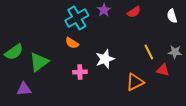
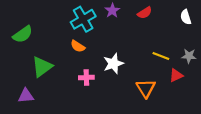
green semicircle: (14, 52) -> (23, 34), moved
yellow line: (149, 52) -> (161, 56), turned -42
red triangle: (163, 70) -> (176, 75), turned -40
orange triangle: (135, 82) -> (146, 88), turned -36

